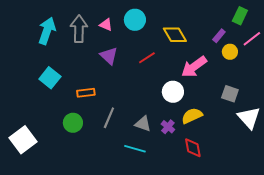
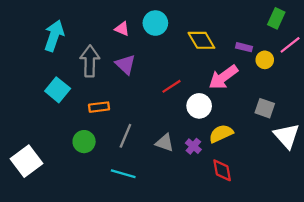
gray arrow: (79, 29) -> (90, 61), moved
purple rectangle: (219, 36) -> (244, 47), moved, turned 64
red line: (147, 58) -> (171, 86), moved
cyan line: (135, 149) -> (123, 174), moved

